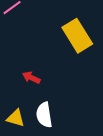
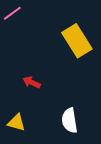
white semicircle: (44, 115) -> (70, 120), moved

